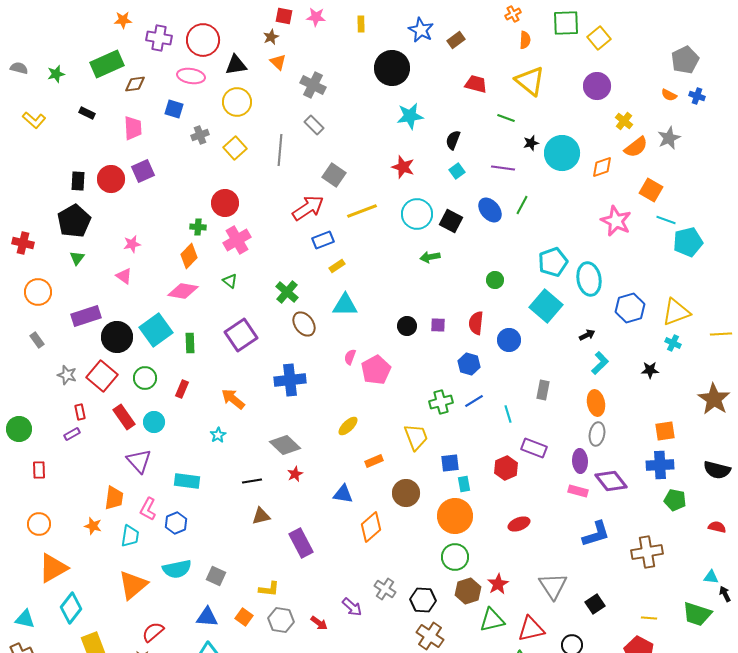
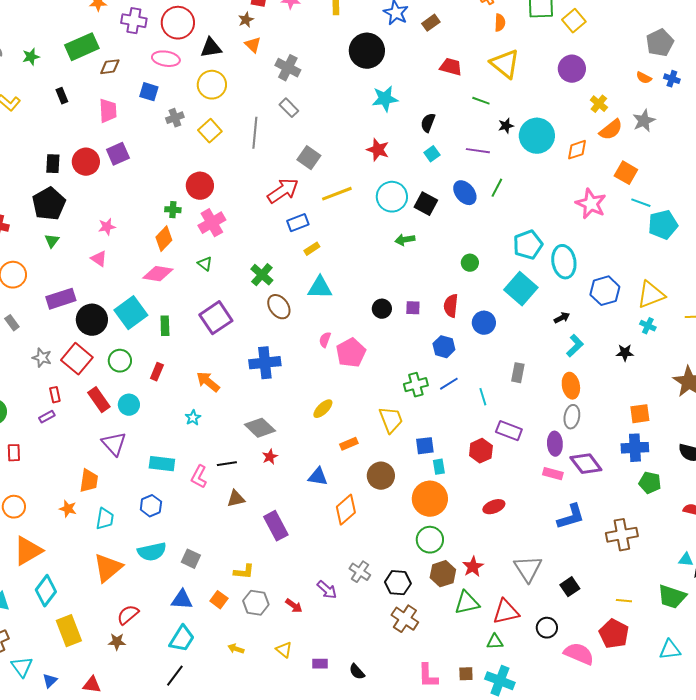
black rectangle: (87, 113) -> (62, 96), turned 42
pink L-shape: (148, 509) -> (199, 477), moved

